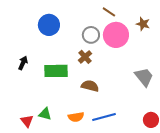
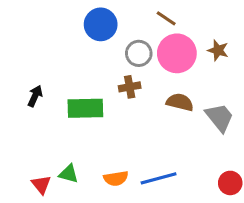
brown star: (143, 24) -> (218, 50), moved
blue circle: (49, 25) -> (101, 24), moved
brown cross: (85, 57) -> (130, 87), turned 32
brown semicircle: (90, 86) -> (180, 102), moved

